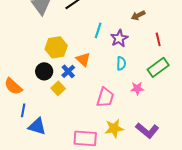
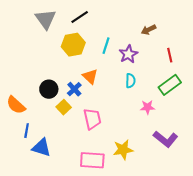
yellow hexagon: (56, 47) -> (73, 45), moved
pink trapezoid: (105, 97) -> (92, 119), moved, turned -30
purple L-shape: (147, 130) -> (166, 139), moved

